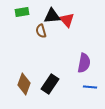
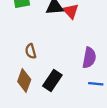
brown semicircle: (41, 31) -> (31, 51), moved

